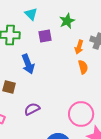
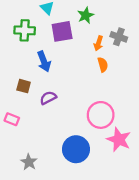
purple square: (45, 36) -> (62, 31), size x1.5
purple semicircle: (32, 109) -> (48, 98), moved

